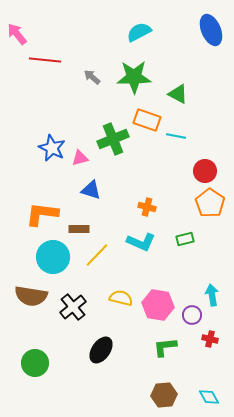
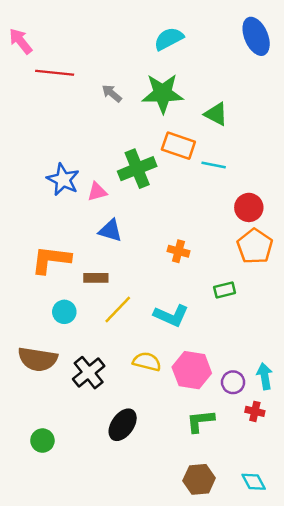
cyan L-shape: (141, 242) -> (171, 316), moved
cyan circle: (53, 257) -> (64, 312), size x0.6
cyan arrow: (212, 295) -> (265, 376), moved
green circle: (35, 363) -> (42, 441), size x0.7

